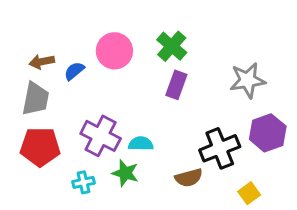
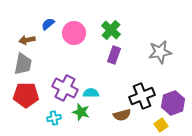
blue semicircle: (74, 71) -> (48, 24), moved
purple hexagon: (268, 133) -> (173, 103), moved

